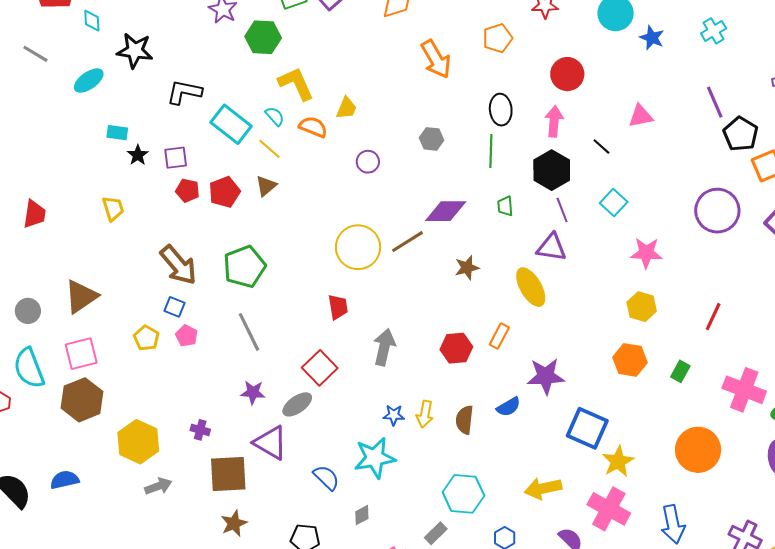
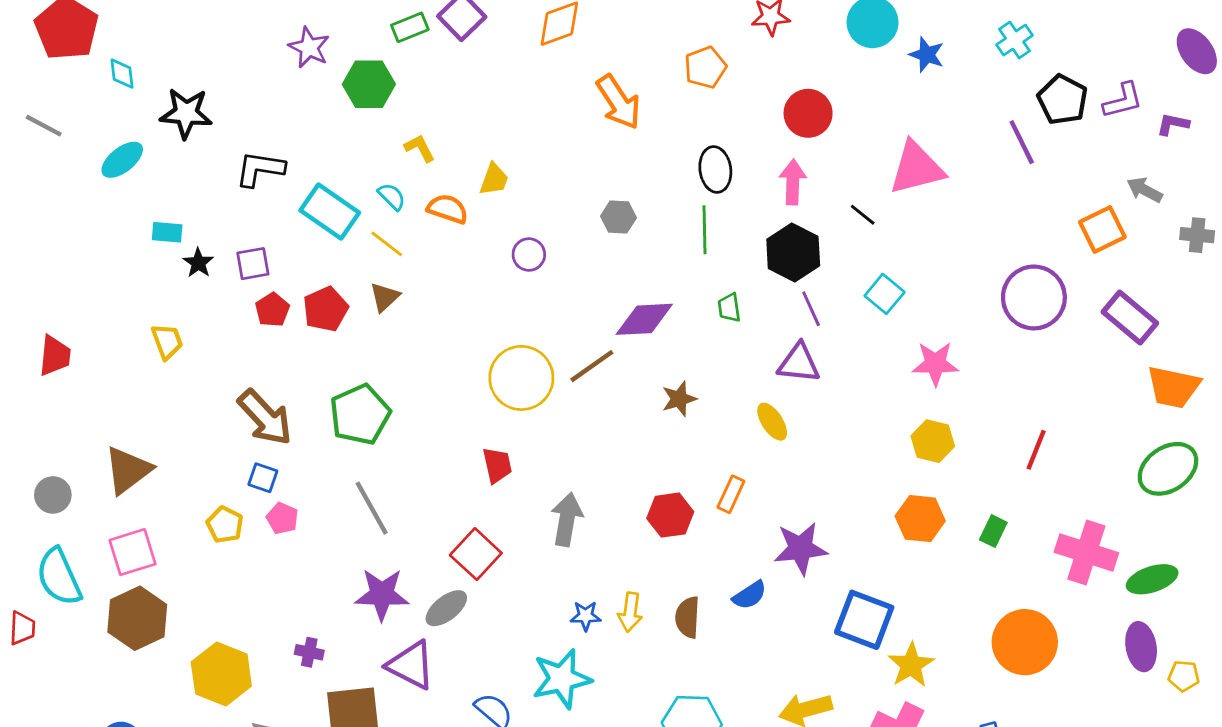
yellow L-shape: (296, 84) -> (420, 148), size x0.6
pink triangle: (641, 116) -> (916, 168), size x1.6
black pentagon: (741, 134) -> (1063, 100), moved
red pentagon: (187, 190) -> (272, 310), turned 30
yellow ellipse: (531, 287) -> (772, 422), size x0.7
purple star: (253, 392) -> (382, 594), size x1.5

